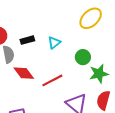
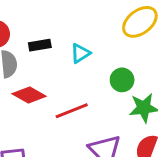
red diamond: (24, 73) -> (29, 95), turned -30

